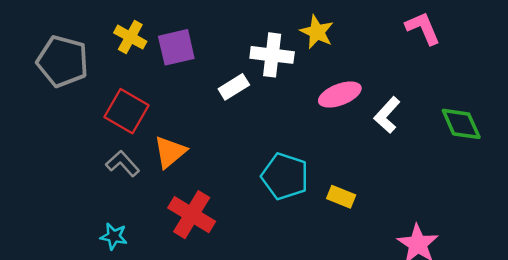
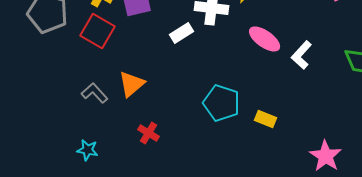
pink ellipse: (340, 95) -> (265, 39), turned 56
red square: (126, 111) -> (98, 31), moved
red cross: (192, 215) -> (149, 133), size x0.6

